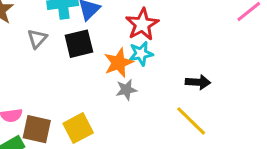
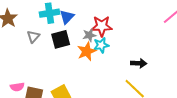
red star: (142, 24) -> (102, 26), turned 30
gray star: (126, 90) -> (89, 35), moved

